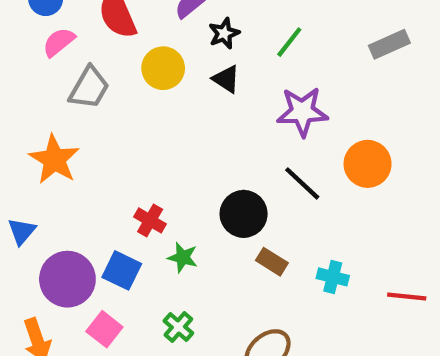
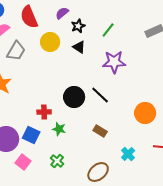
orange circle: (368, 164) -> (145, 113), moved
black line: (302, 183) -> (100, 95), moved
black circle: (244, 214) -> (74, 97), moved
red cross: (150, 220) -> (44, 112), turned -32
cyan cross: (333, 277) -> (128, 154), moved, turned 32

